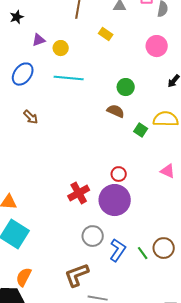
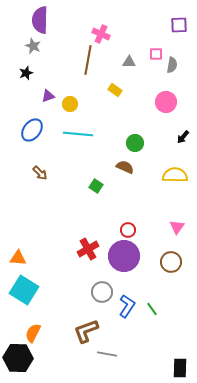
green square: (141, 130) -> (96, 186), moved
pink triangle: (168, 171) -> (177, 227), turned 42
brown circle: (164, 248) -> (171, 262), moved

